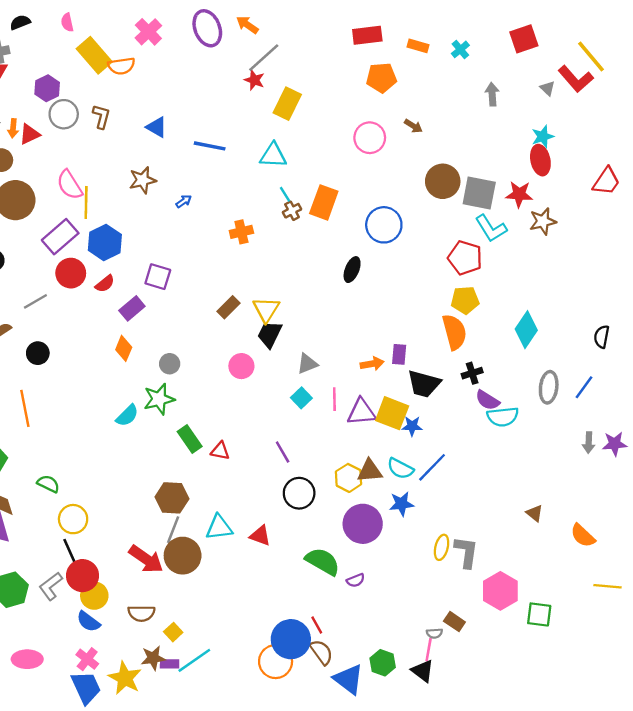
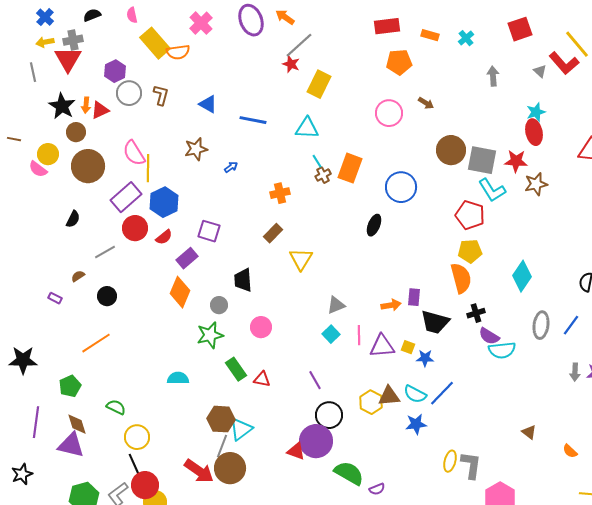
brown rectangle: (228, 307) -> (273, 233), moved
black trapezoid: (270, 334) -> (243, 280), moved, turned -30
orange diamond: (124, 348) -> (180, 292), size x1.4
pink circle: (241, 366) -> (261, 327), moved
orange line: (25, 408) -> (96, 343), turned 68
yellow square: (392, 413) -> (408, 347), size x0.5
cyan semicircle: (127, 416) -> (178, 378), moved, turned -135
purple circle: (363, 524) -> (316, 441), moved
cyan triangle: (219, 527) -> (241, 429), moved, turned -30
orange semicircle: (583, 536) -> (570, 451), size x0.7

